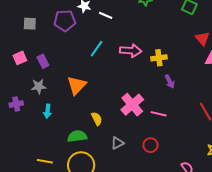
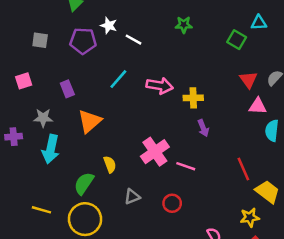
purple rectangle: (43, 61) -> (67, 89), moved
cyan arrow: (47, 111) -> (51, 149), size x1.6
green semicircle: (77, 136) -> (84, 183), turned -54

